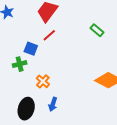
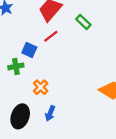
green rectangle: (97, 30) -> (83, 22), moved

